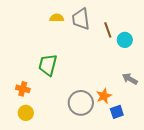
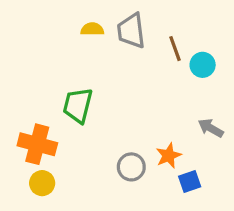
orange cross: (23, 89) -> (37, 144), size x1.6
gray circle: (81, 103) -> (131, 167), size x0.7

